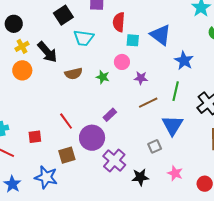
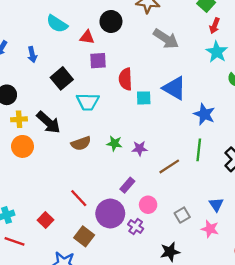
yellow cross: (22, 46) -> (19, 119), turned 32
pink circle: (122, 62) -> (148, 205), moved
purple star: (141, 78) -> (140, 148), moved
blue triangle: (172, 125) -> (216, 205), moved, size x0.6
red square: (35, 137) -> (45, 220), turned -32
brown square: (67, 155) -> (84, 236), turned -30
purple cross: (114, 161) -> (136, 227), moved, size x0.6
pink star: (175, 173) -> (210, 229), moved

